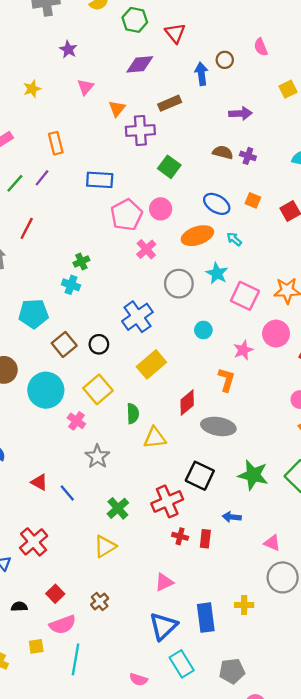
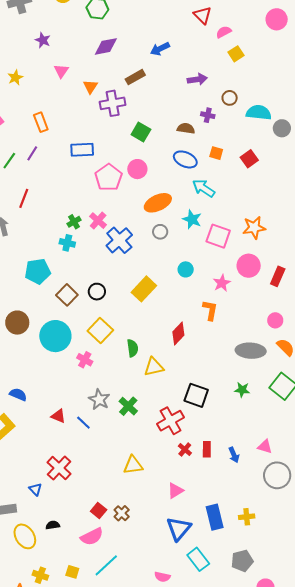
red triangle: (175, 33) -> (203, 15), moved
pink semicircle: (261, 47) -> (224, 32), moved, turned 91
brown circle: (225, 60) -> (230, 98), moved
blue arrow: (201, 74) -> (160, 49), turned -102
brown semicircle: (223, 152) -> (186, 128), moved
orange ellipse: (197, 236) -> (158, 203), moved
cyan arrow: (234, 239) -> (204, 188), size x1.6
pink cross: (146, 249) -> (98, 221), moved
gray circle: (179, 284) -> (160, 232), size x0.6
blue cross: (137, 317) -> (119, 240), moved
yellow rectangle: (151, 364) -> (144, 289), moved
gray ellipse: (218, 426) -> (251, 351), moved
gray star: (97, 457) -> (99, 400), moved
green star: (253, 475) -> (242, 390), size x0.6
green cross: (118, 508) -> (128, 406), moved
blue arrow: (232, 517) -> (234, 455), moved, turned -112
red cross: (180, 536) -> (185, 449), turned 32
yellow triangle: (105, 546) -> (133, 465), moved, turned 30
red square: (55, 594) -> (99, 511), moved
yellow cross: (244, 605) -> (247, 517), moved
yellow square: (36, 646) -> (72, 572), moved, turned 32
cyan line: (76, 659) -> (106, 565), turned 44

